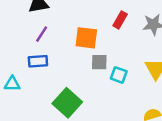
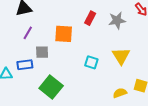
blue rectangle: (38, 61) -> (25, 65), moved
gray square: (99, 62) -> (42, 52), moved

